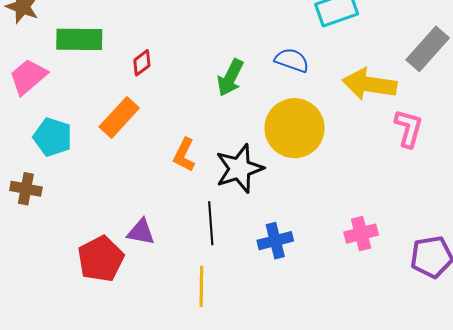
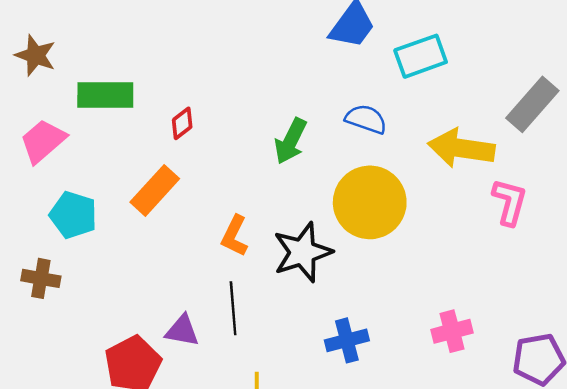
black line: (211, 223) -> (233, 308), moved

